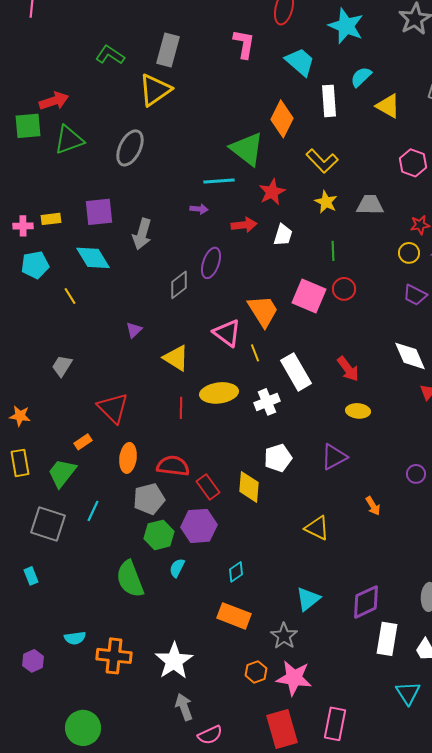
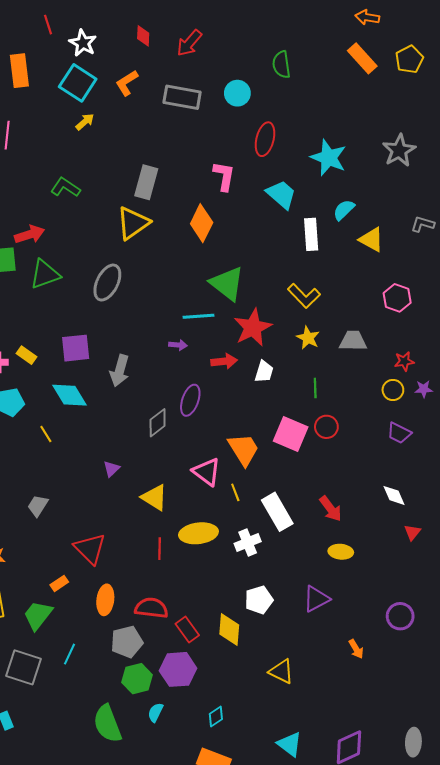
green L-shape: (110, 55) -> (65, 187), moved
orange diamond: (282, 119) -> (202, 223), moved
red star: (272, 192) -> (253, 328), size x1.4
yellow rectangle: (51, 219) -> (27, 355), turned 42
white diamond: (410, 356) -> (394, 495), size x0.7
purple circle: (416, 474) -> (400, 616), size x1.4
yellow triangle: (317, 528) -> (281, 671), moved
cyan triangle: (308, 599) -> (290, 744), turned -44

